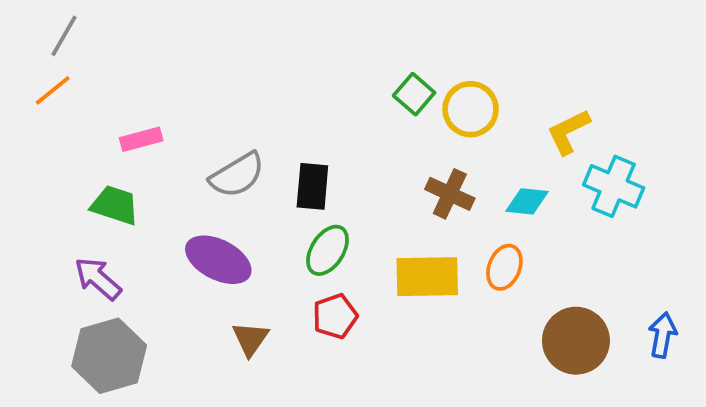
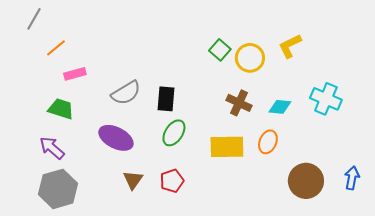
orange line: (53, 90) -> (56, 48), moved
yellow L-shape: (568, 132) -> (290, 46), moved
red pentagon: (335, 316) -> (172, 181), moved

